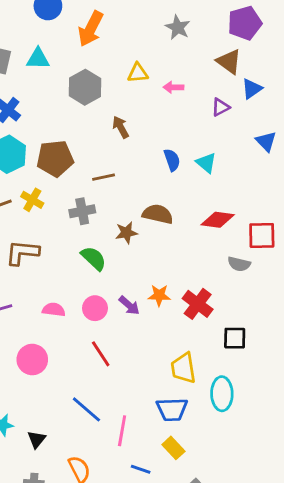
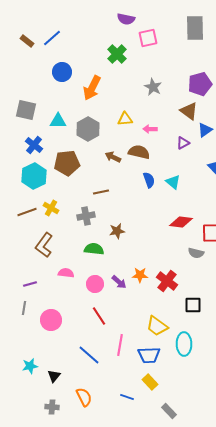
cyan triangle: (38, 59) -> (58, 121), moved
brown arrow: (121, 127) -> (113, 157), turned -35
brown pentagon: (55, 159) -> (67, 163), moved
brown semicircle: (158, 214) -> (139, 152), moved
brown L-shape: (22, 253) -> (44, 245), turned -60
green semicircle: (94, 258) -> (94, 249), turned -36
pink semicircle: (54, 310) -> (66, 273), moved
yellow trapezoid: (183, 368) -> (157, 326), turned -45
pink line: (122, 431) -> (120, 345), moved

